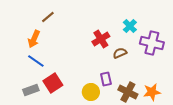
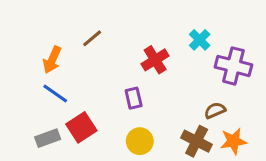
brown line: (48, 17) -> (92, 38), moved
brown semicircle: (120, 53) -> (215, 110), moved
purple rectangle: (106, 79) -> (134, 98), moved

